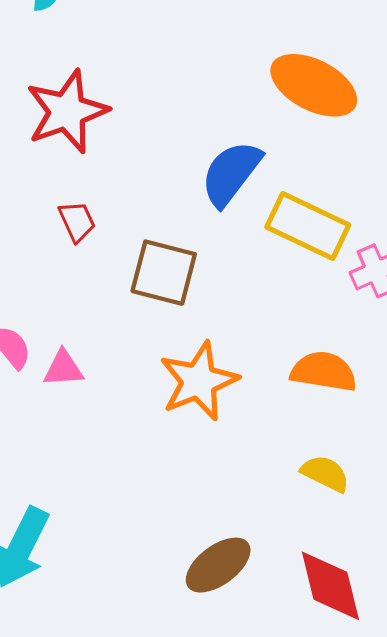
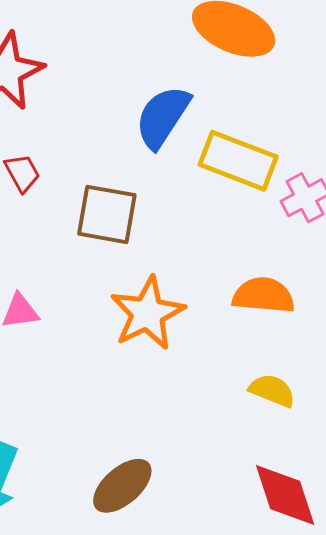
brown ellipse: (218, 565) -> (122, 486), moved

